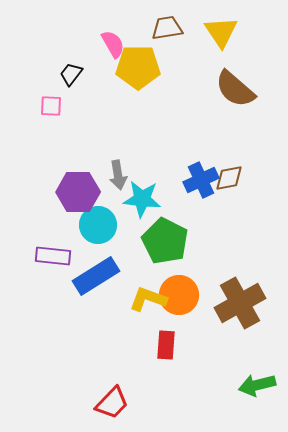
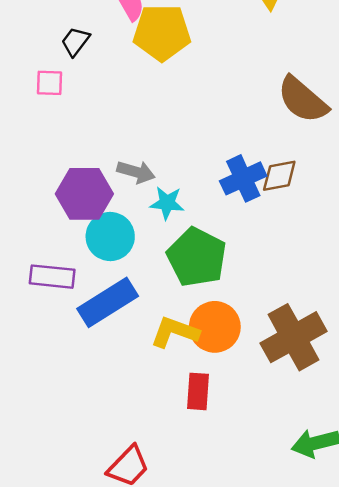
brown semicircle: (235, 89) -> (303, 100), moved
gray arrow: (118, 175) -> (136, 172), turned -64
cyan star: (142, 199) -> (167, 203), size x0.7

